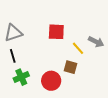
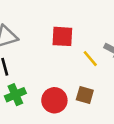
brown square: (70, 67) -> (85, 95), moved

